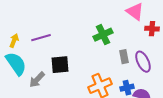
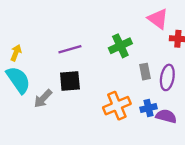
purple line: (41, 38) -> (70, 49), moved
purple ellipse: (143, 62) -> (167, 77), turned 35

